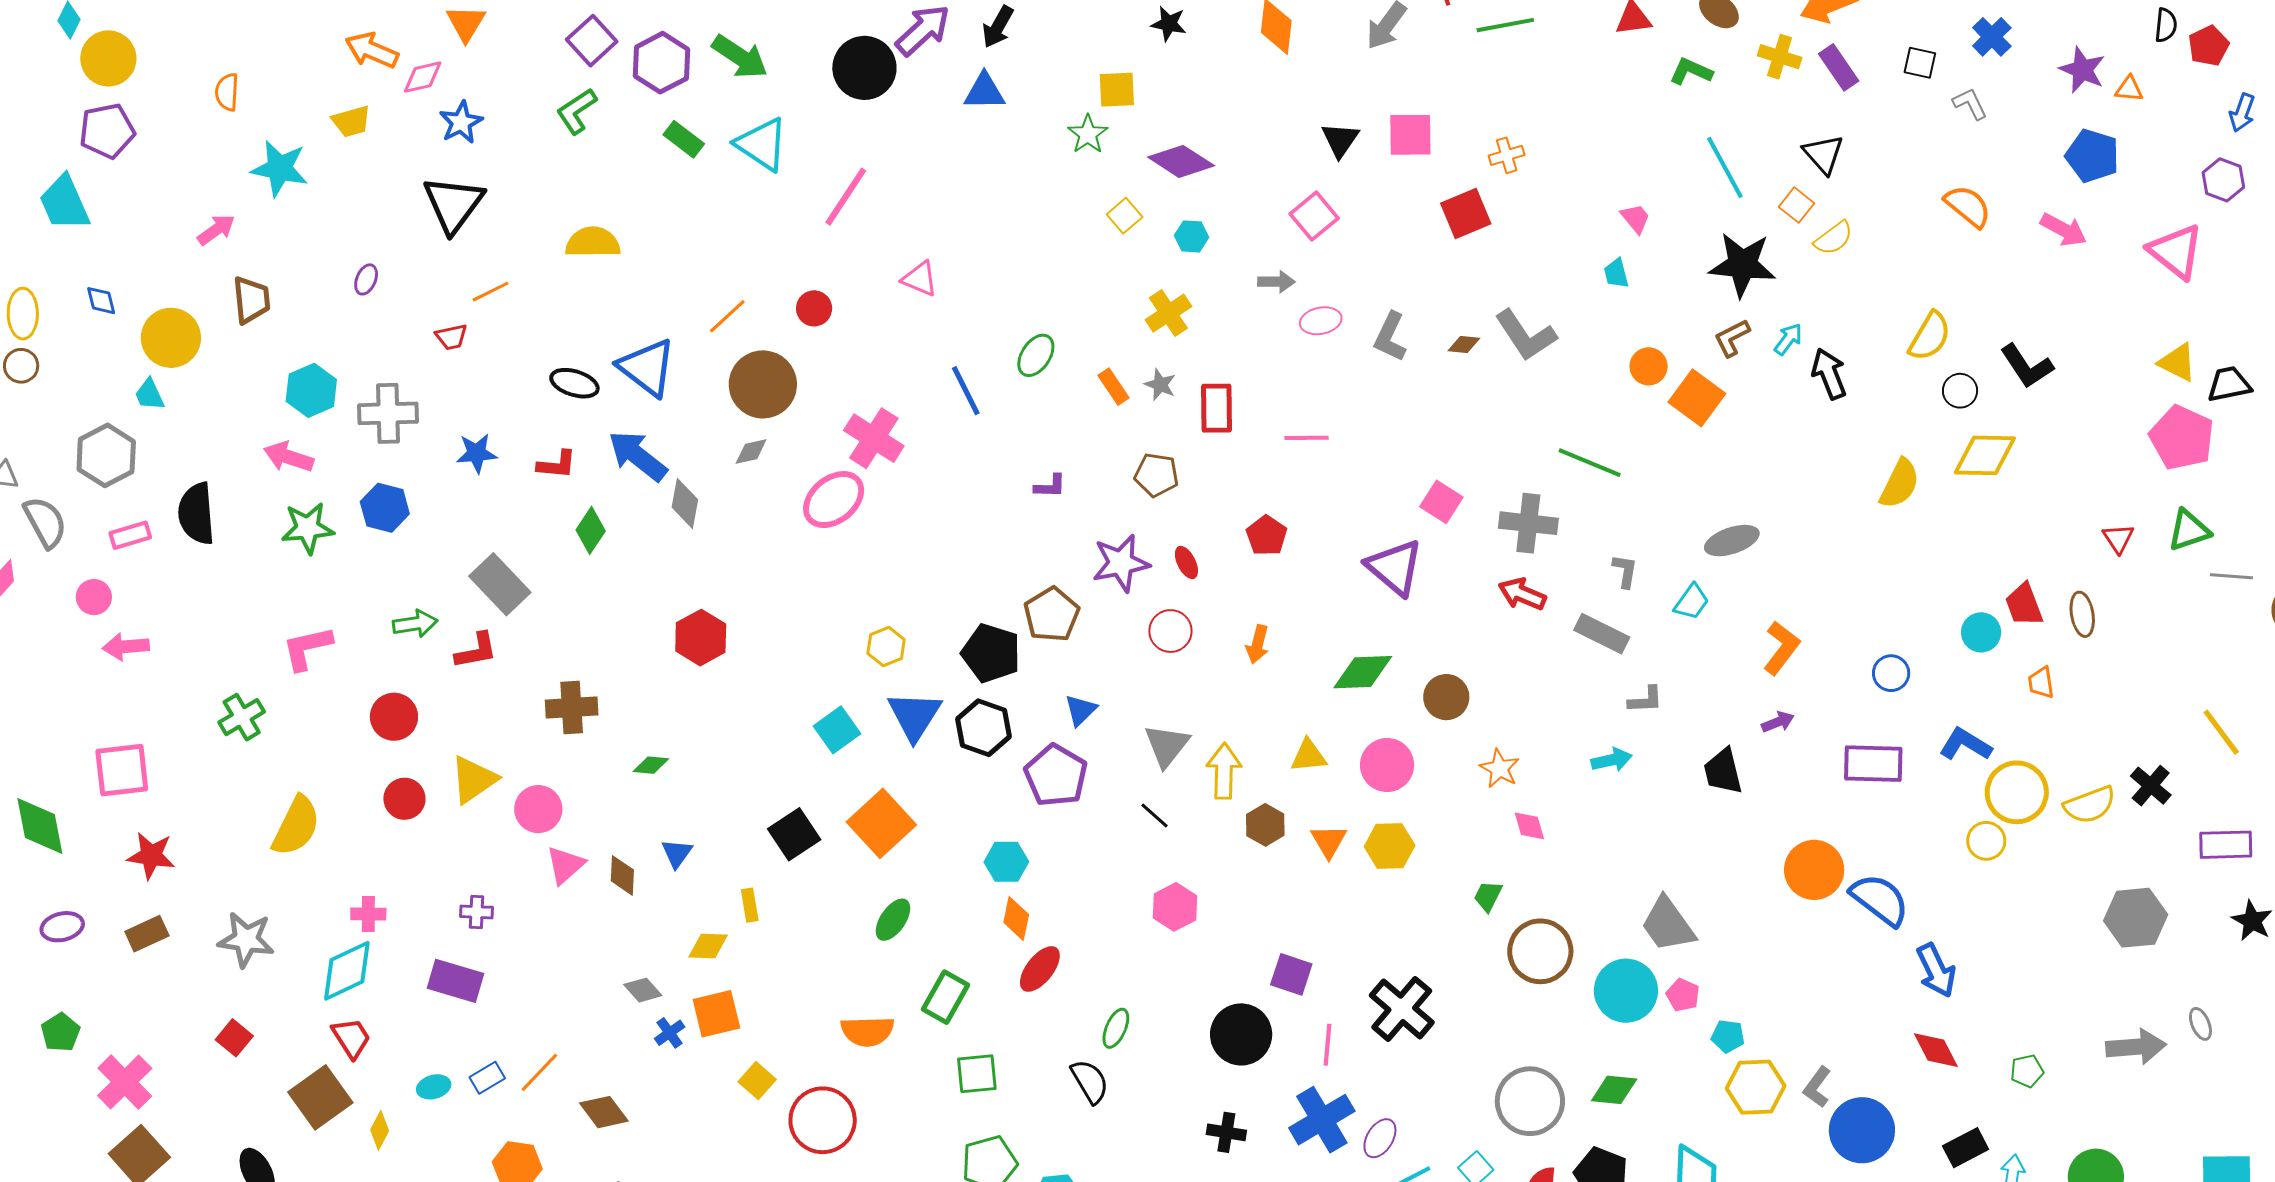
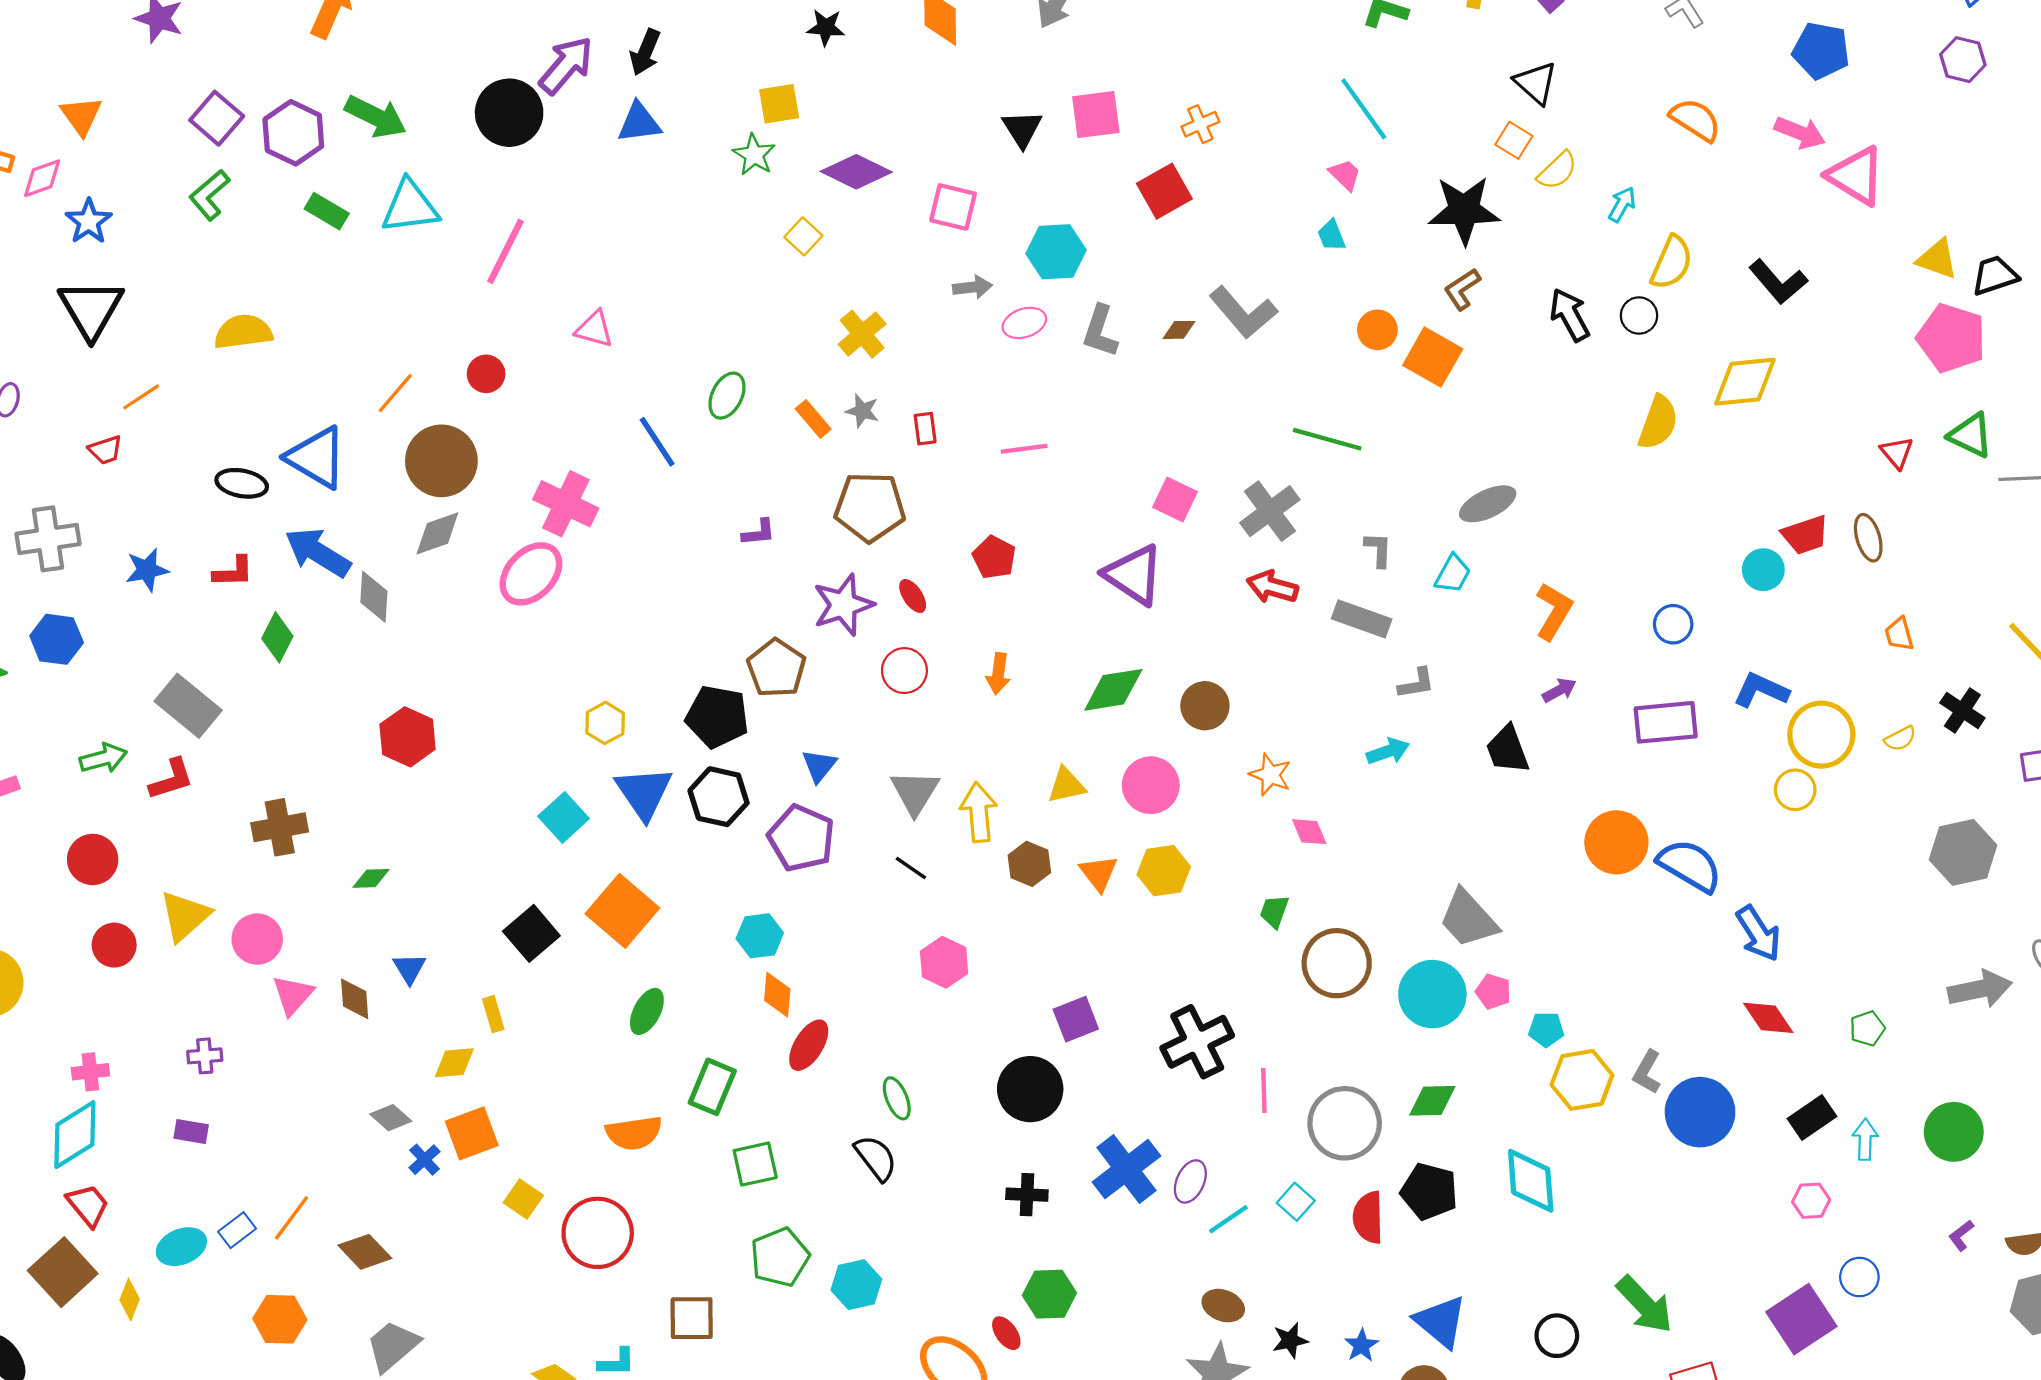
cyan triangle: (762, 144) -> (410, 207), turned -34
cyan line: (1725, 168) -> (1364, 109), moved
pink square: (1314, 216) -> (953, 207), moved, turned -30
cyan hexagon: (1191, 236) -> (1056, 252), moved, size x1.6
pink triangle: (2176, 251) -> (1856, 176), moved
cyan arrow: (1788, 339) -> (1622, 204), moved
black circle: (1960, 391) -> (1639, 316), moved
red rectangle: (1217, 408) -> (925, 429), size x0.6
gray diamond: (751, 451) -> (437, 533), size x1.4
brown pentagon: (1156, 475) -> (870, 507), size x1.5
gray cross: (1528, 523) -> (1270, 511), turned -36
green triangle: (2189, 530) -> (1971, 435), turned 51
red trapezoid: (2024, 605) -> (1805, 535), turned -81
orange trapezoid: (2041, 683) -> (1899, 634), moved
yellow semicircle: (2090, 805) -> (1900, 739), size x0.6
purple square: (1291, 974) -> (1076, 1019), turned -33
purple rectangle: (455, 981) -> (191, 1132), size x0.6
black cross: (1402, 1009) -> (1197, 1042), turned 30
green ellipse: (1116, 1028) -> (897, 1098), turned -39
pink line: (1328, 1045) -> (1264, 1090), moved
cyan ellipse: (434, 1087) -> (181, 1247), size x1.4

